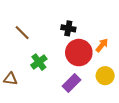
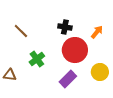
orange arrow: (102, 45) -> (97, 32), moved

